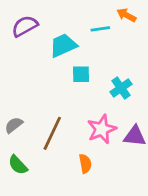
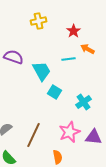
purple semicircle: (25, 26) -> (14, 57), turned 48
cyan trapezoid: (63, 45) -> (42, 71), turned 85
cyan square: (81, 74) -> (55, 92), turned 32

